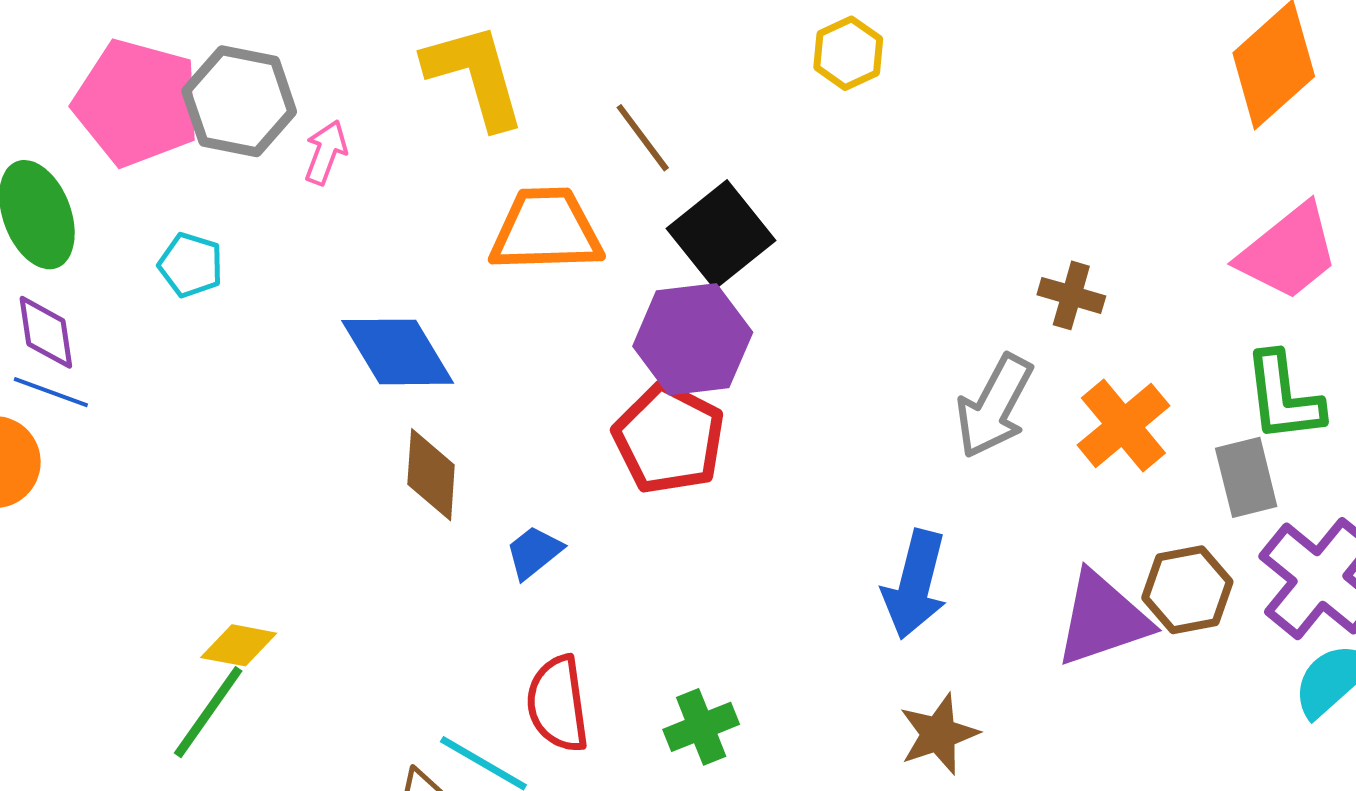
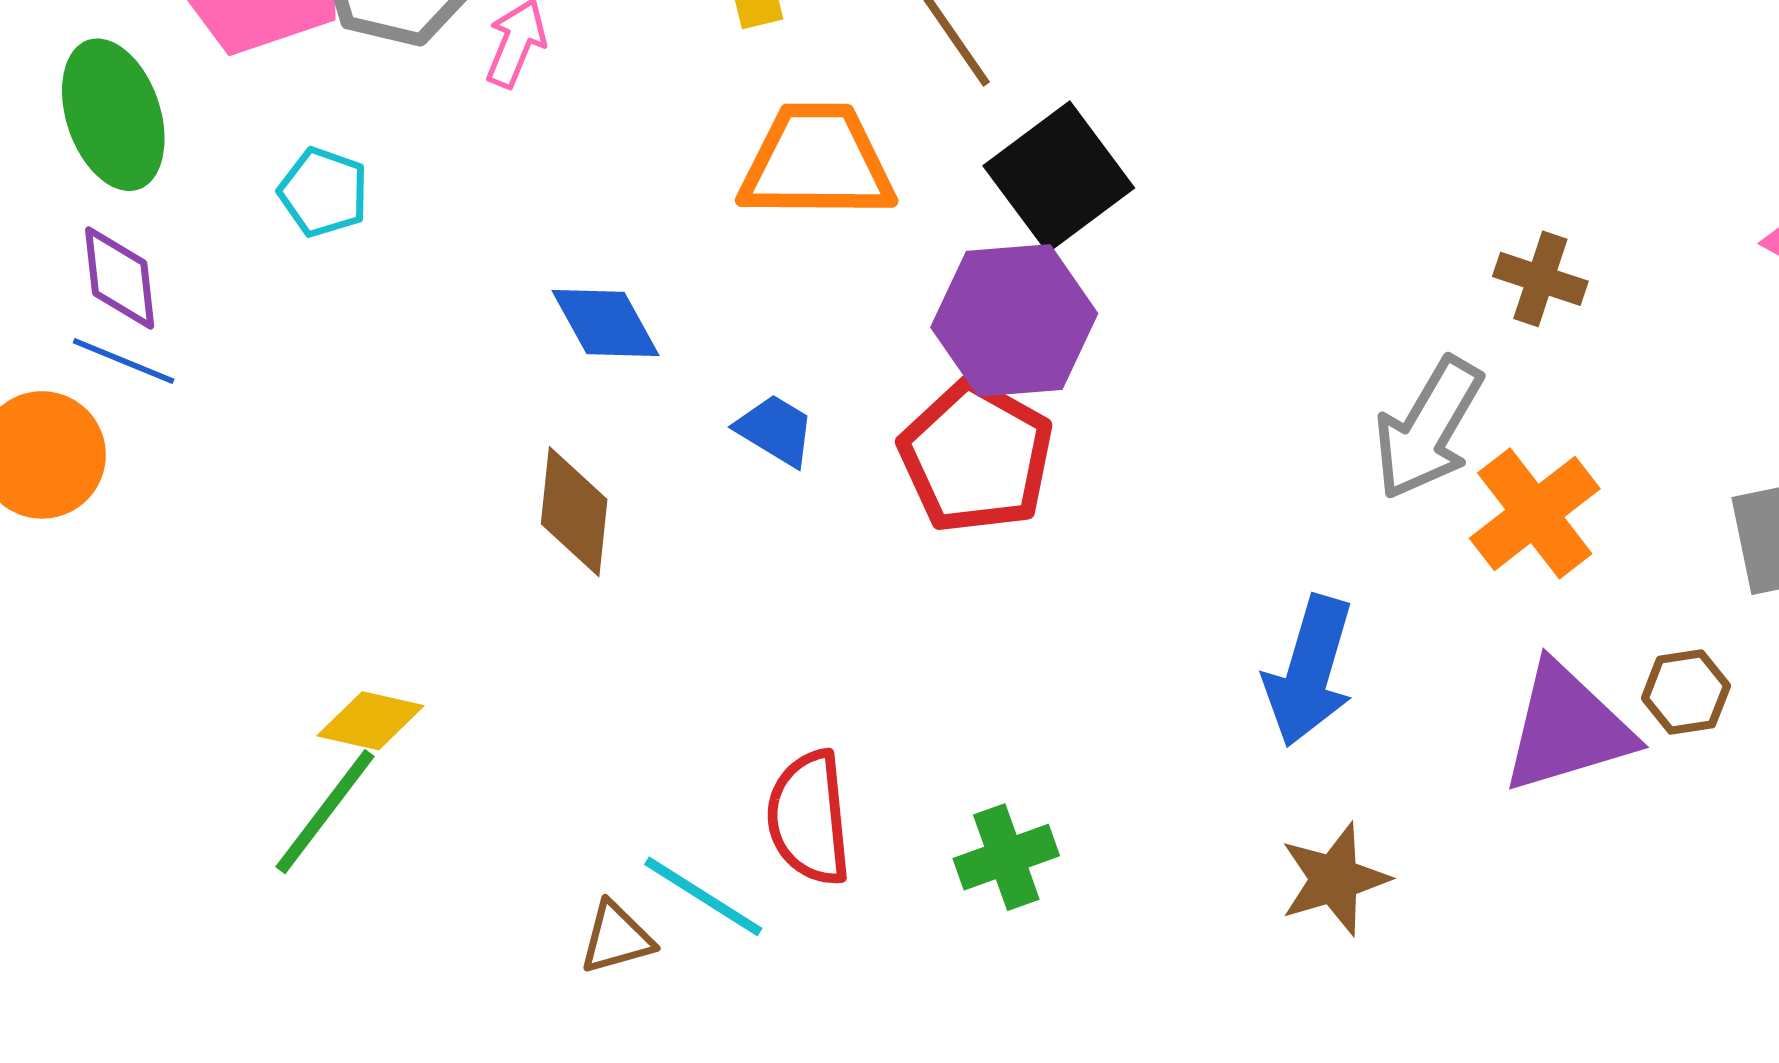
blue diamond: (398, 352) -> (605, 323), size x0.7
orange cross: (1123, 425) -> (1535, 513), moved
brown diamond: (431, 475) -> (574, 512), moved
blue trapezoid: (534, 552) -> (775, 430), moved, turned 68
brown hexagon: (1187, 590) -> (1686, 692), size x0.7

